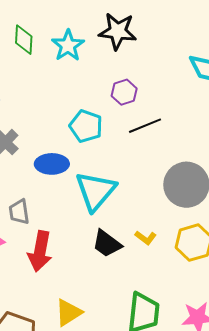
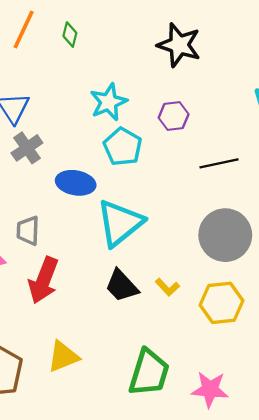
green diamond: (24, 40) -> (70, 35), size x0.7
cyan star: (68, 46) -> (109, 102), moved
black line: (145, 126) -> (219, 163), moved

